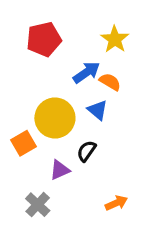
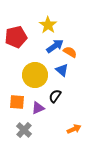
red pentagon: (44, 39) -> (16, 37), moved
yellow star: (115, 39) -> (48, 25), moved
orange square: (23, 143) -> (17, 102), moved, turned 35

